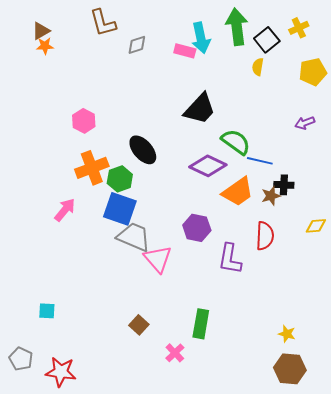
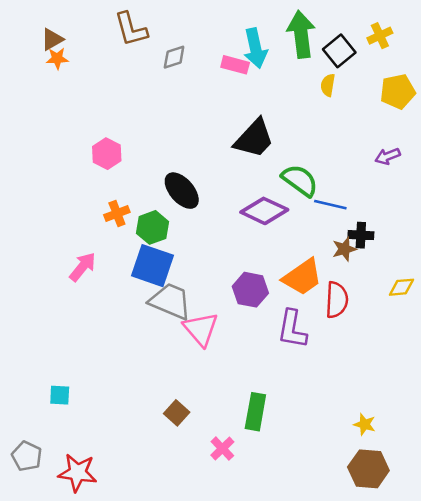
orange cross: (92, 168) -> (117, 213), size x0.6
orange trapezoid: (238, 192) -> (302, 277), moved

